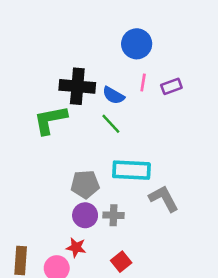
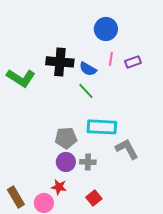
green L-shape: (50, 120) -> (21, 78), moved, turned -136
brown rectangle: (21, 260) -> (16, 197), turned -35

